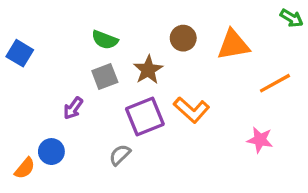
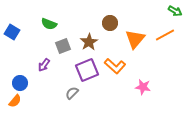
green semicircle: (105, 40) -> (49, 24), moved
orange triangle: (233, 45) -> (135, 39), moved, turned -40
orange line: (275, 83) -> (165, 35), moved
pink star: (260, 140) -> (143, 87), moved
blue circle: (51, 152) -> (20, 83), moved

